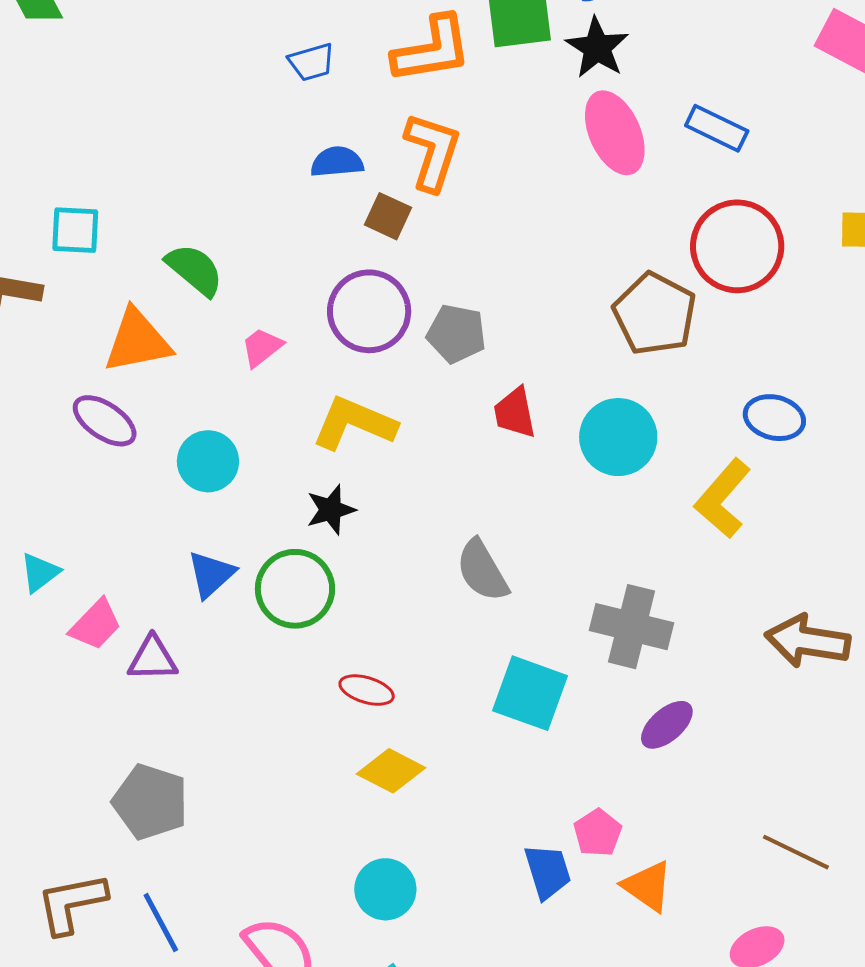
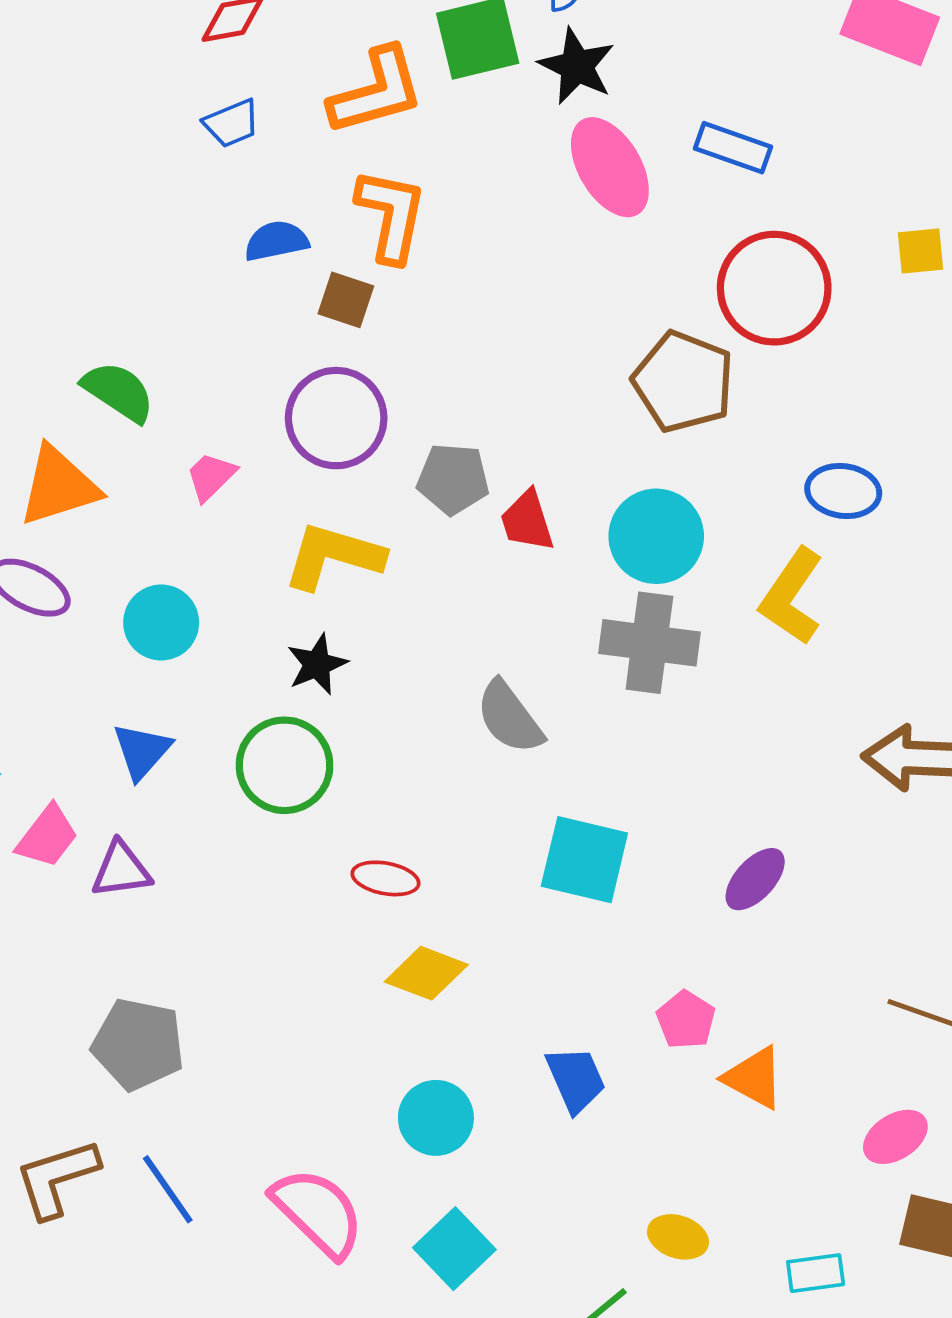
gray pentagon: (456, 334) -> (453, 479), moved
blue triangle: (211, 574) -> (142, 751), moved
gray cross: (632, 627) -> (649, 643), moved
blue trapezoid: (548, 872) -> (576, 1079), moved

